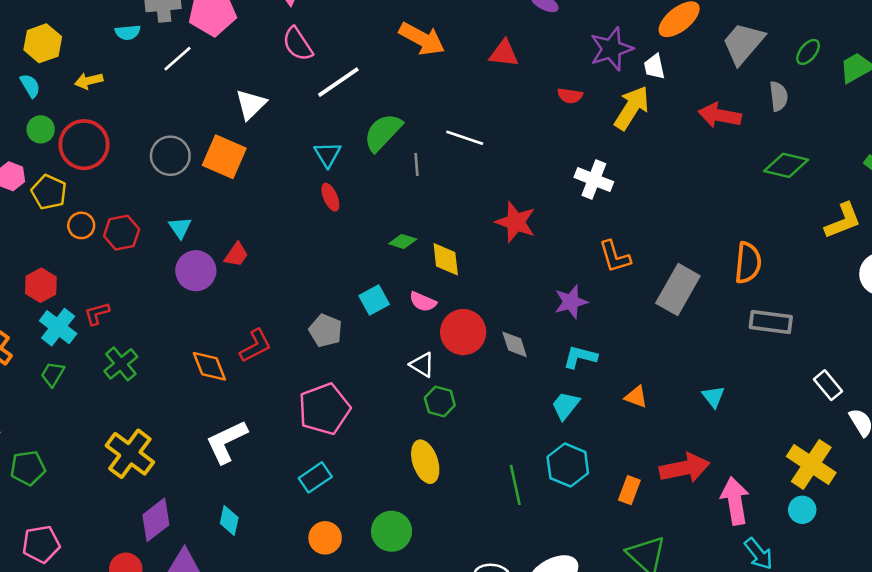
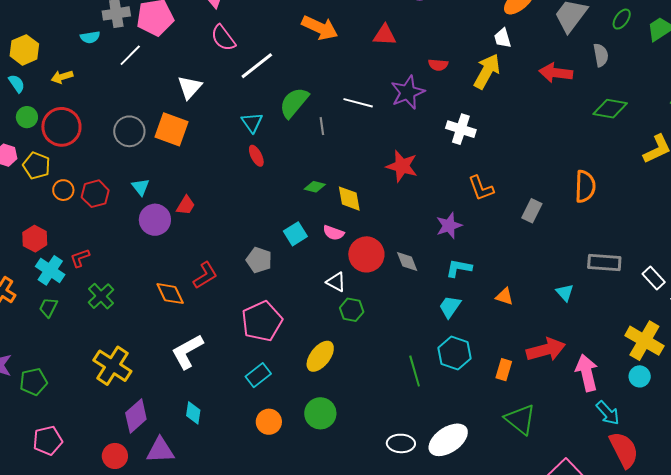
purple star: (611, 49) -> (408, 92), moved
gray rectangle: (678, 290) -> (532, 211), size x0.6
gray rectangle: (771, 322) -> (604, 263), moved
yellow ellipse: (425, 462) -> (320, 356), moved, turned 60

